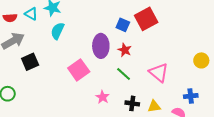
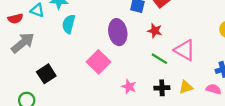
red star: (125, 50) -> (155, 31), moved
black square: (30, 62) -> (46, 74), moved
green line: (124, 74) -> (159, 59), moved

